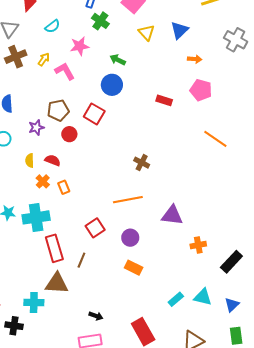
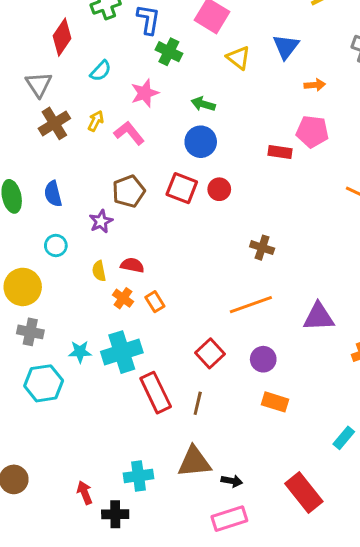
pink pentagon: (201, 90) -> (312, 132), moved
red circle: (69, 134) -> (219, 189), moved
brown triangle: (57, 283) -> (194, 462), moved

